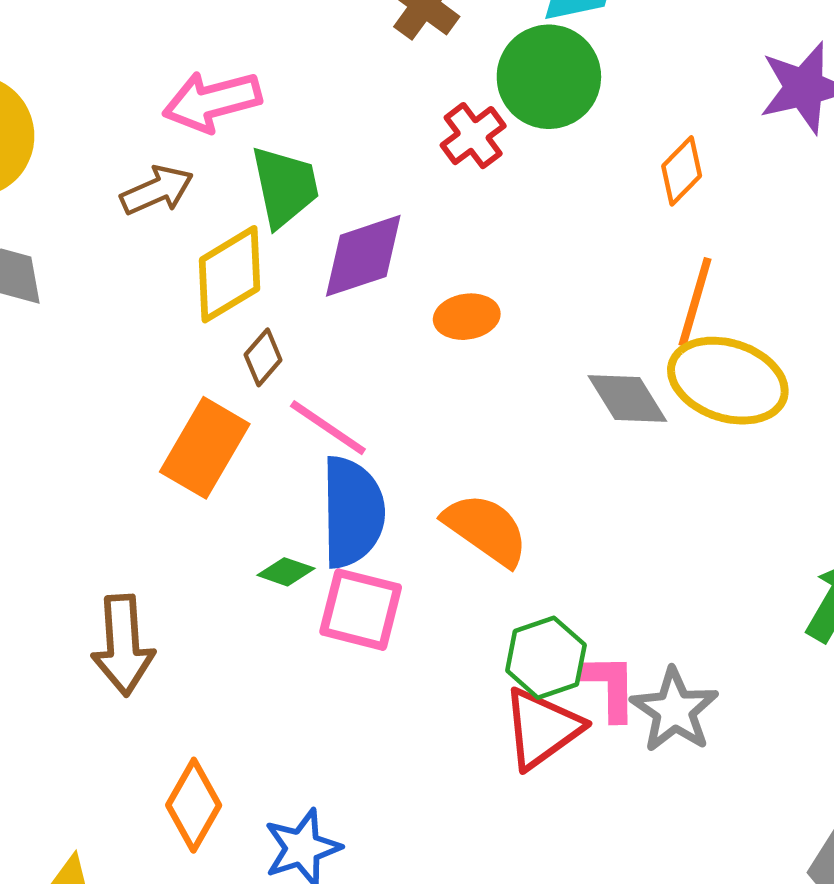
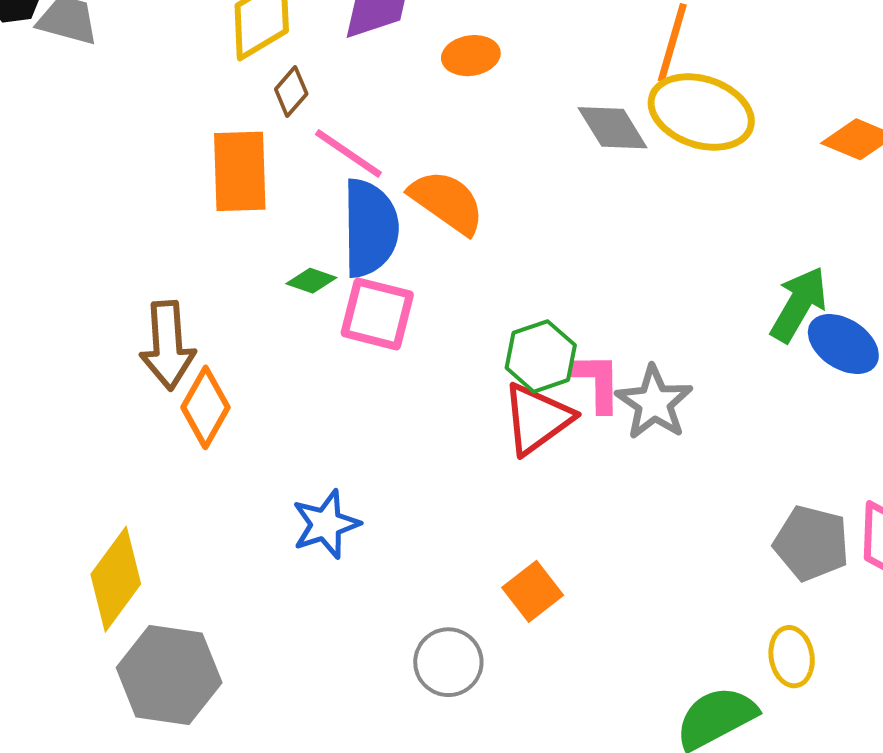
orange rectangle: (205, 448) -> (240, 171), turned -32
orange semicircle: (486, 529) -> (447, 202), moved
orange diamond: (194, 805) -> (206, 407), moved

